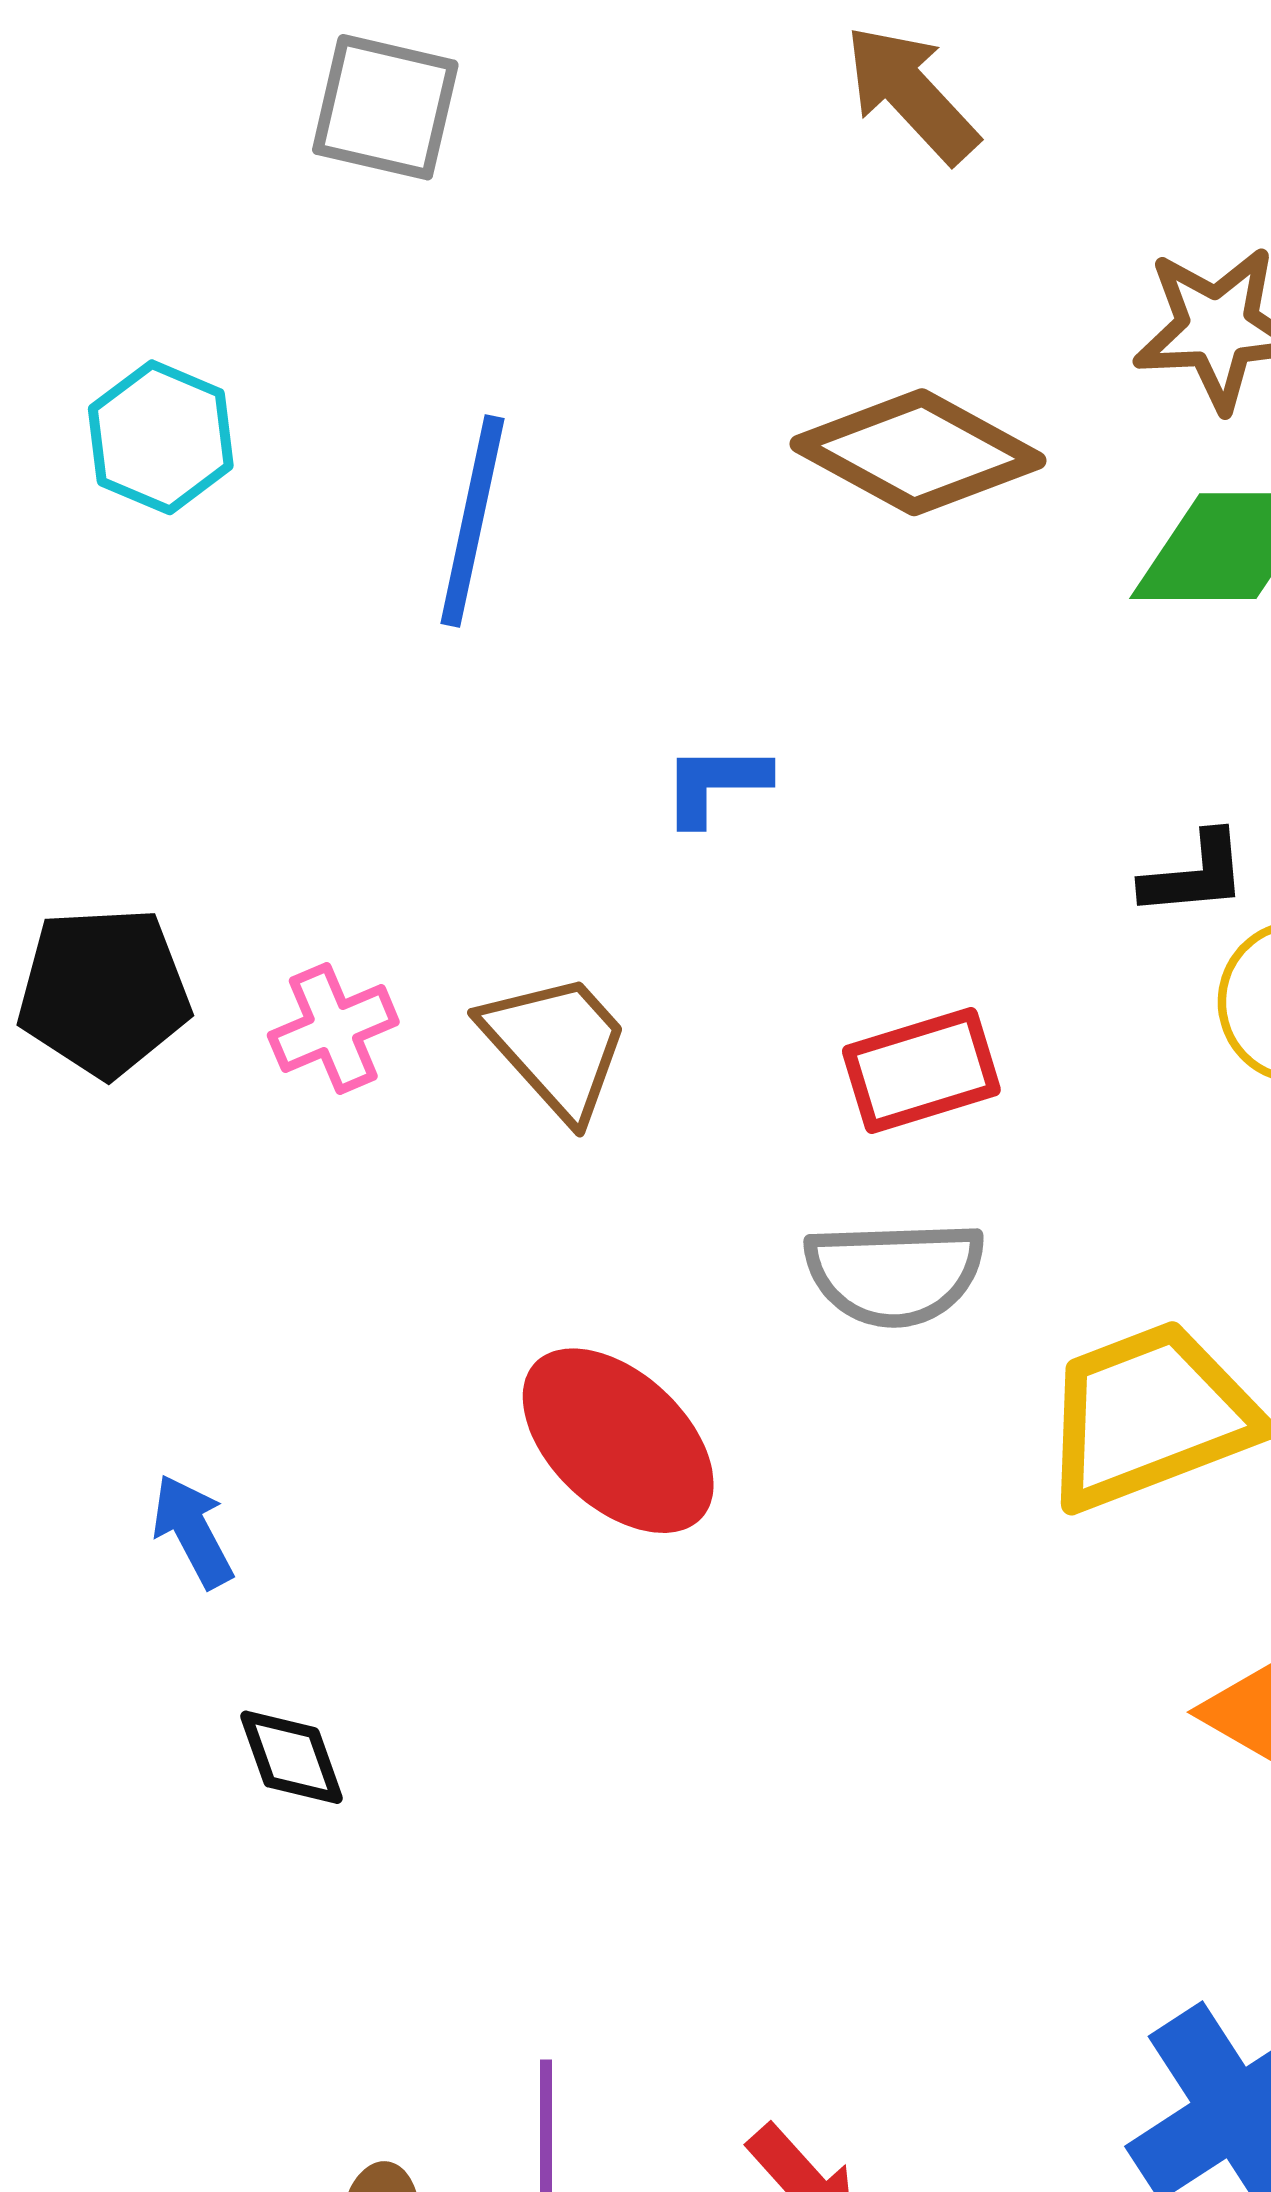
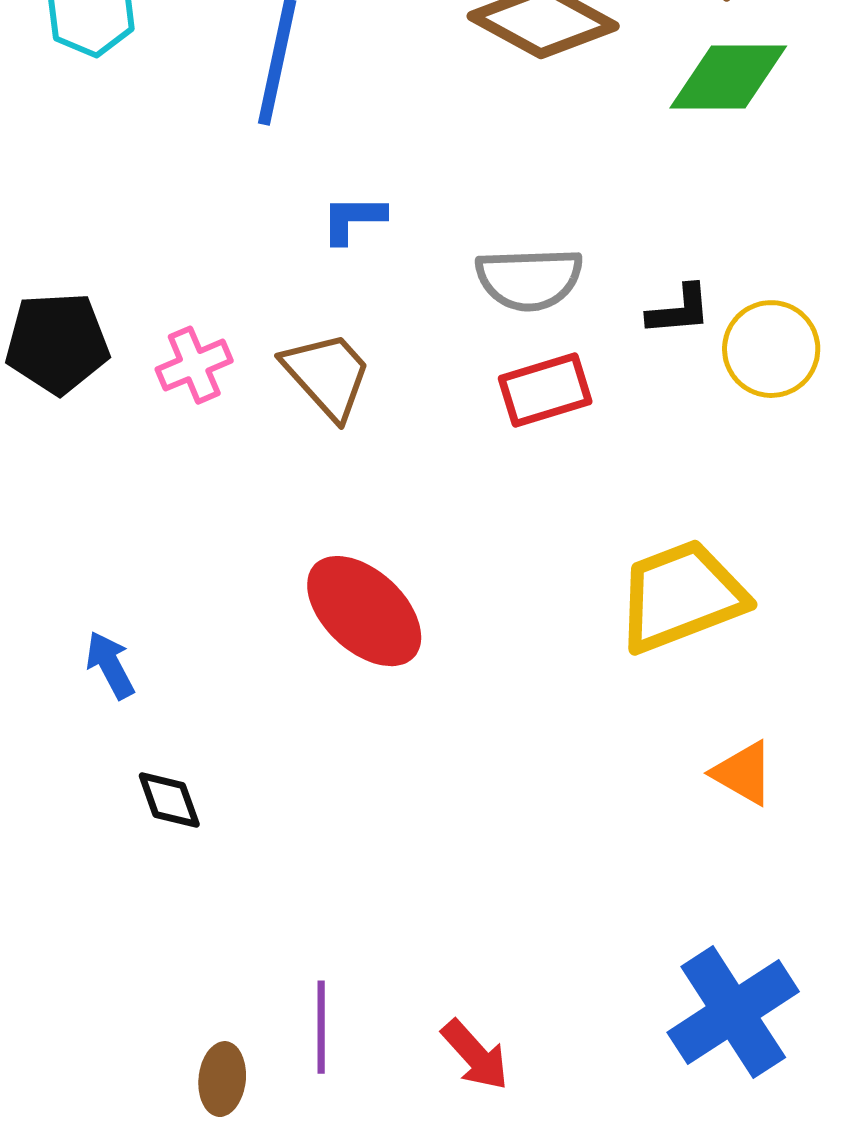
blue L-shape: (715, 784) -> (353, 219), moved
black L-shape: (1194, 874) -> (679, 310), moved
gray semicircle: (895, 1273) -> (529, 279), moved

